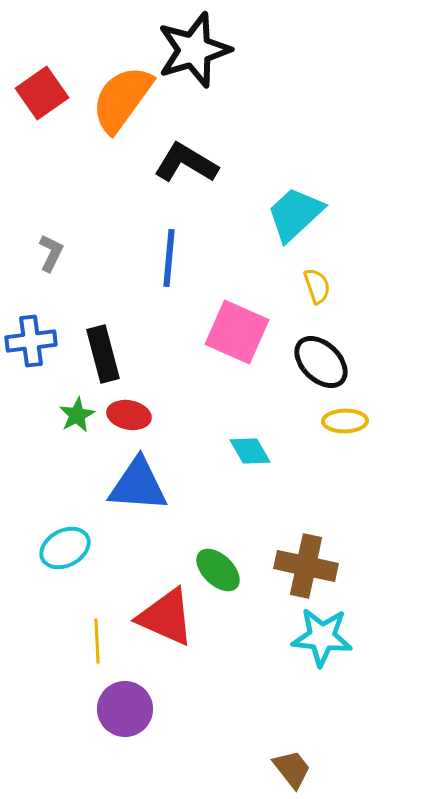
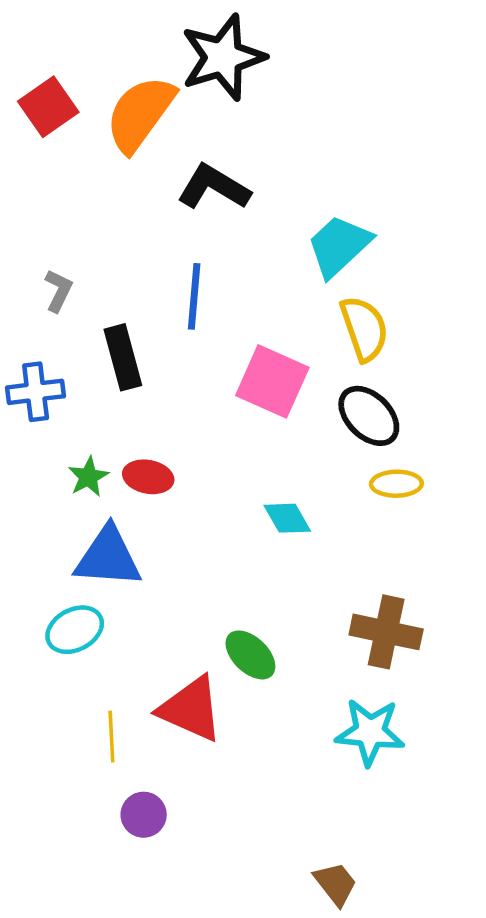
yellow semicircle: (317, 286) -> (364, 329), size x1.6
black rectangle: (103, 354) -> (123, 357), moved
blue triangle: (138, 485) -> (108, 557), moved
brown cross: (306, 566) -> (386, 632), moved
purple circle: (125, 709) -> (144, 815), size x0.7

